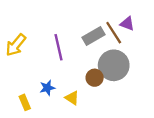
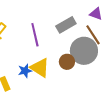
brown line: (114, 33) -> (93, 35), moved
yellow triangle: (72, 98) -> (40, 68), moved, size x1.5

